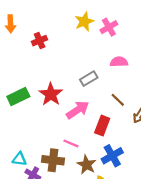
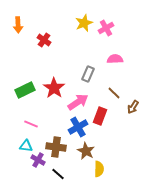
red cross: (40, 41) -> (44, 40), turned -32
gray rectangle: (89, 79) -> (88, 74), turned -35
pink line: (71, 143) -> (31, 124), moved
blue cross: (112, 156) -> (78, 127), moved

